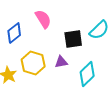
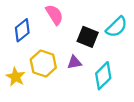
black square: (73, 39) -> (88, 37), turned 30

